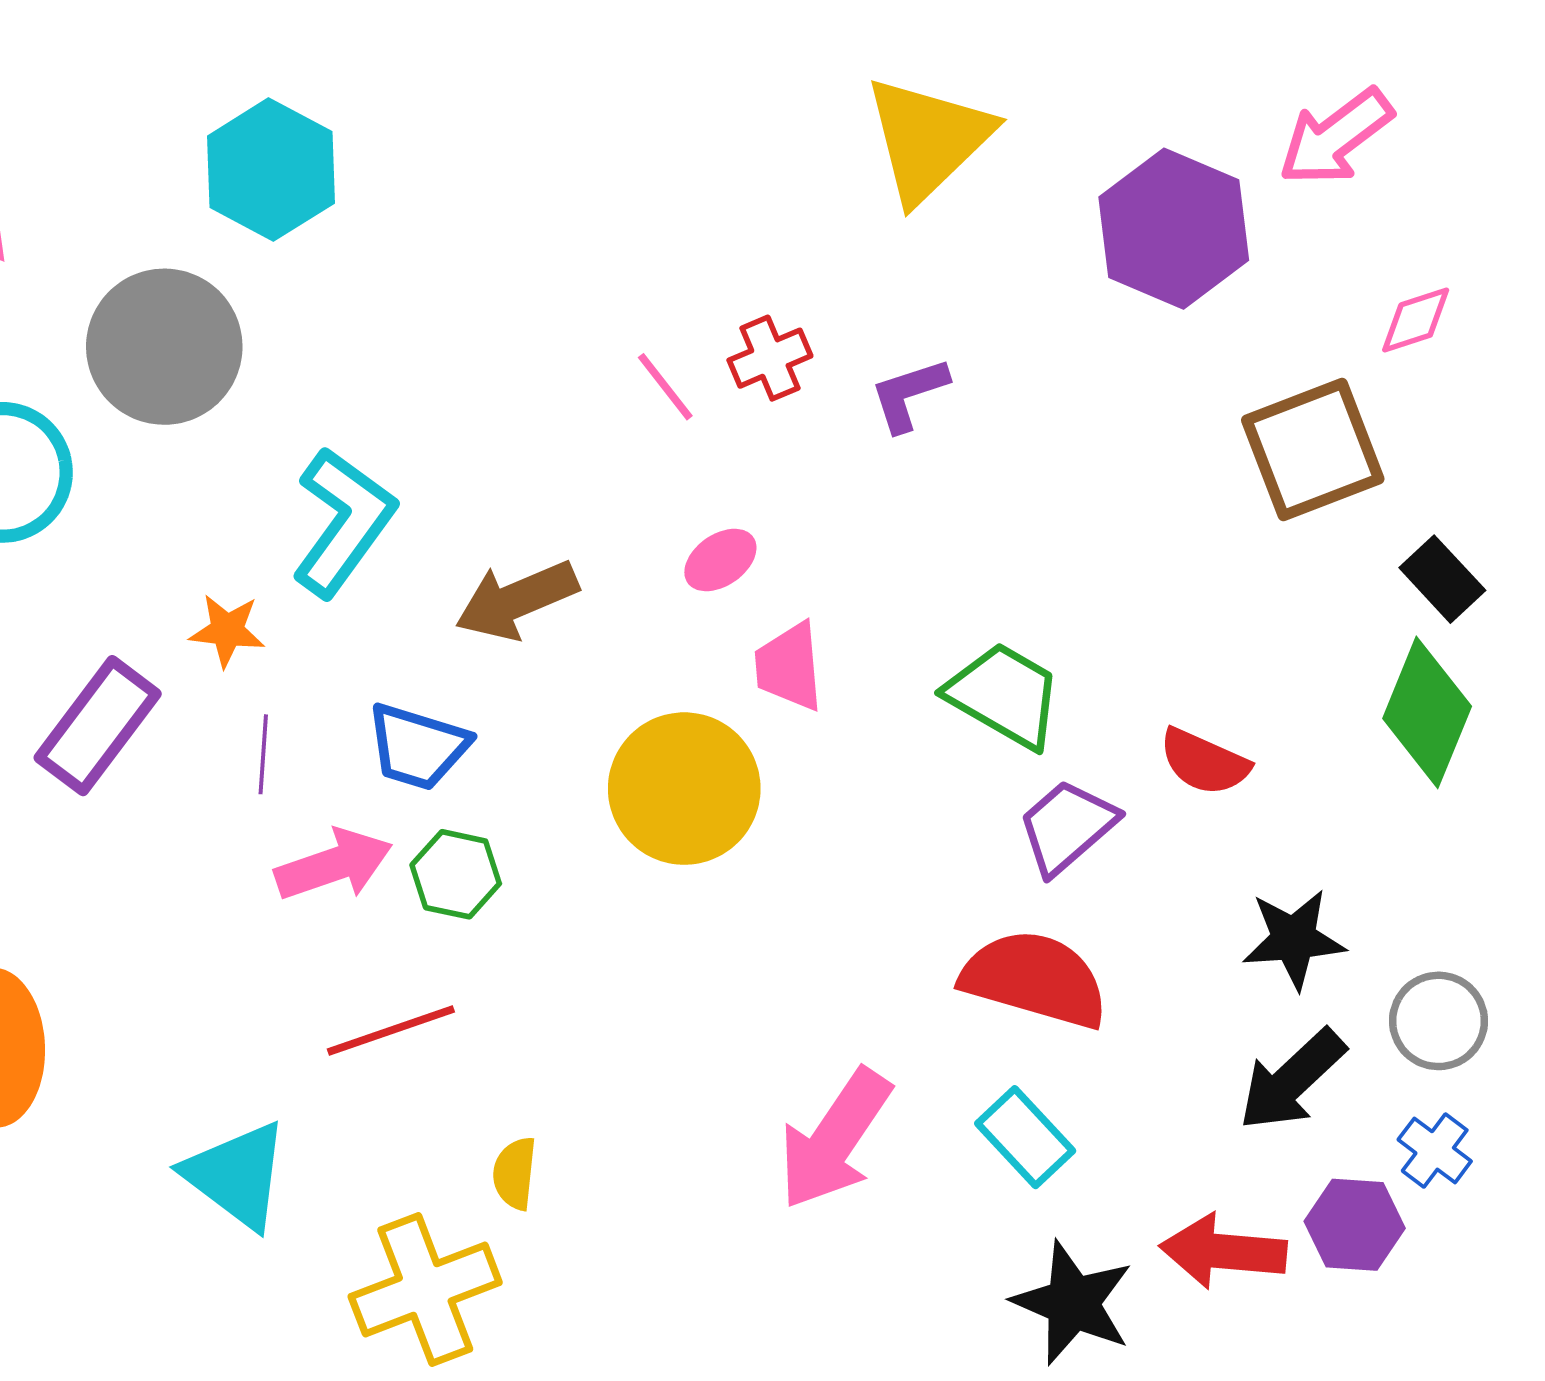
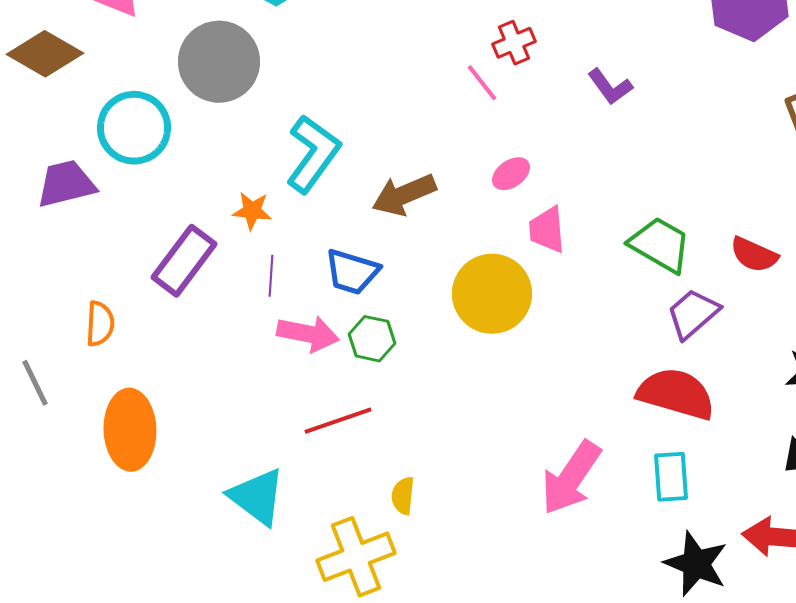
red cross: (770, 358) -> (514, 43), moved
purple L-shape: (909, 394) -> (610, 87), turned -108
red semicircle: (1204, 762) -> (754, 255), moved
pink arrow: (334, 865) -> (308, 334), turned 30
cyan rectangle: (1025, 1137) -> (671, 477), turned 39

